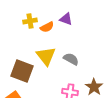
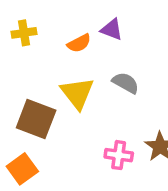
yellow cross: (30, 21) -> (24, 33), moved
gray semicircle: (71, 59) -> (126, 83), moved

